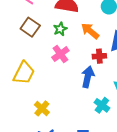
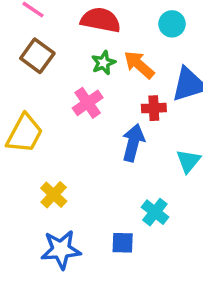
green star: (60, 29) -> (103, 63), moved
cyan cross: (102, 105) -> (155, 212), moved

